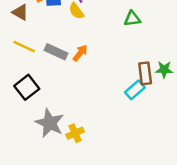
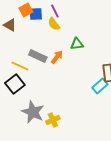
green triangle: (132, 19) -> (77, 44), moved
yellow line: (24, 47) -> (20, 66), moved

